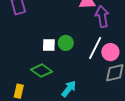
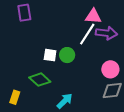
purple arrow: (102, 17) -> (106, 33), turned 100
white line: (95, 48) -> (87, 34), moved

